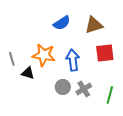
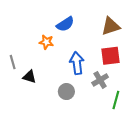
brown triangle: (94, 25) -> (111, 26), moved
orange star: (44, 55) -> (46, 42), moved, size x0.6
gray cross: (84, 89) -> (100, 80), moved

